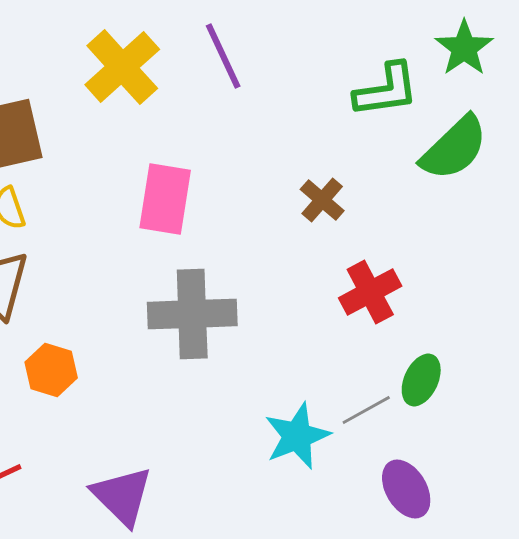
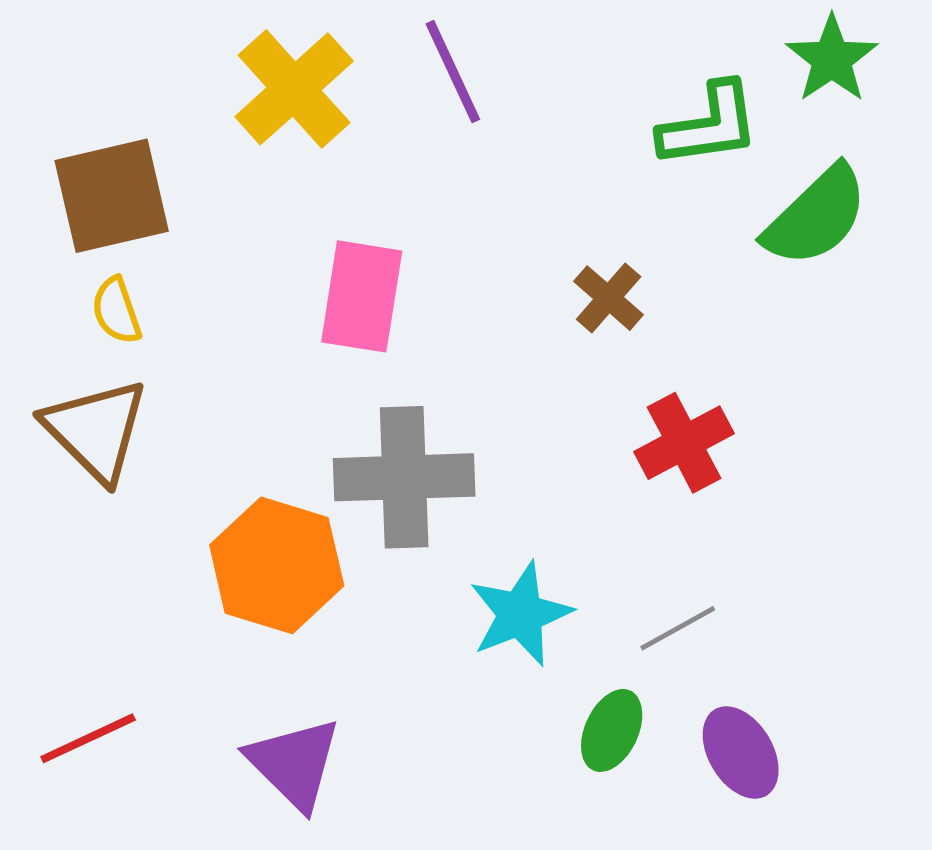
orange hexagon: (51, 370) -> (277, 565), moved, size x1.6
green ellipse: (421, 380) -> (612, 730), moved
cyan star: (297, 436) -> (520, 614), moved

